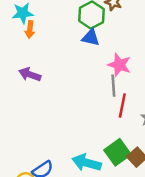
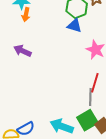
gray line: (113, 86) -> (90, 97), moved

